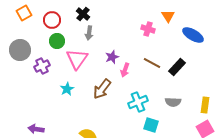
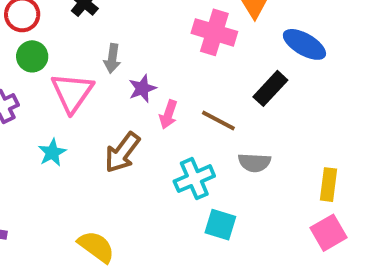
pink cross: (148, 29) -> (214, 32), size x1.5
gray arrow: (89, 33) -> (112, 58), moved
brown line: (152, 63) -> (218, 121), moved
black rectangle: (177, 67) -> (270, 88), moved
gray semicircle: (173, 102) -> (254, 163), moved

